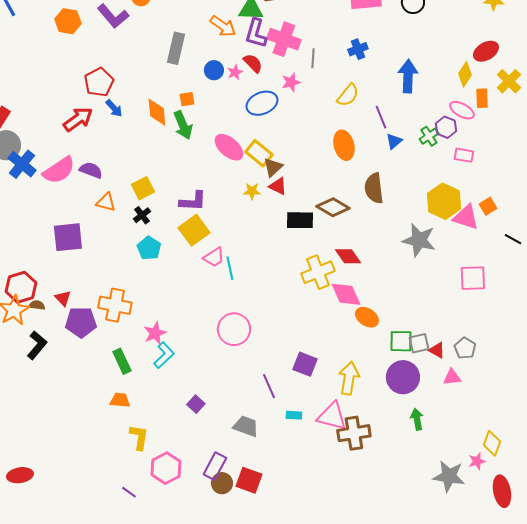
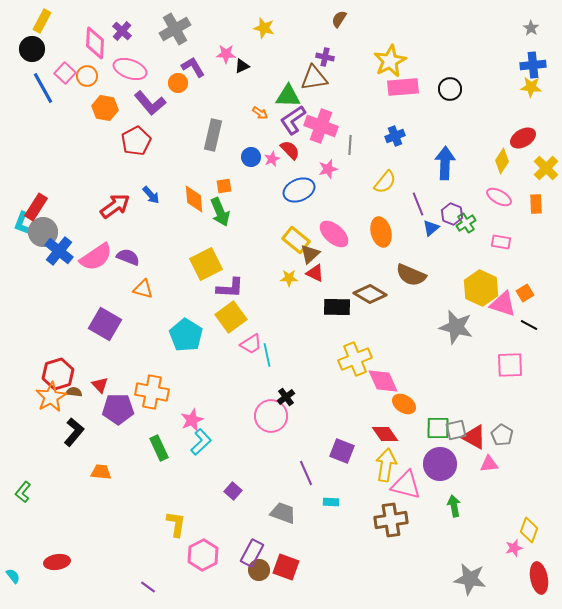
orange arrow: (223, 26) -> (260, 113), size x0.6
purple L-shape: (256, 33) -> (293, 120), turned 40
red pentagon: (99, 82) -> (136, 141), moved
orange rectangle: (482, 98) -> (536, 204), moved
purple hexagon: (446, 127) -> (452, 214), moved
pink ellipse: (229, 147) -> (334, 234), moved
yellow square: (143, 188) -> (206, 264), moved, size x1.4
brown semicircle: (374, 188) -> (411, 275), turned -60
black cross: (142, 215) -> (286, 397), moved
purple square: (68, 237) -> (105, 324), turned 36
black line: (513, 239) -> (529, 325), moved
cyan pentagon: (149, 248) -> (186, 335), size x1.4
red diamond: (348, 256) -> (385, 434), moved
red triangle: (437, 350) -> (474, 437), size x1.5
orange trapezoid: (120, 400) -> (101, 472), moved
pink triangle: (332, 416) -> (406, 485), moved
gray star: (449, 476) -> (470, 579), moved
purple line: (129, 492) -> (148, 587), moved

